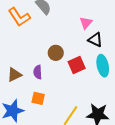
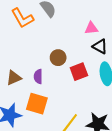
pink triangle: (86, 23) -> (91, 28), turned 40
orange square: (38, 98) -> (37, 104), size x1.5

